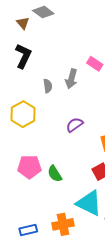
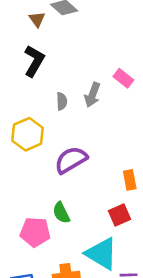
purple semicircle: (74, 125) -> (71, 160), moved, size x1.5
pink pentagon: (29, 167) -> (35, 232), moved

